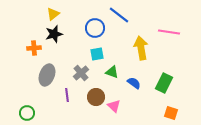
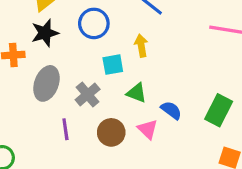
blue circle: (95, 28) -> (94, 23), moved
yellow arrow: (141, 48) -> (141, 46), moved, size x0.6
gray ellipse: (47, 75) -> (46, 83), moved
pink triangle: (114, 106) -> (148, 129), moved

